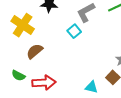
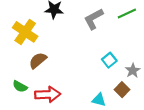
cyan square: (74, 31) -> (109, 60), moved

